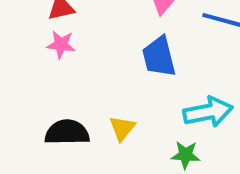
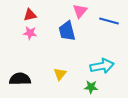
blue trapezoid: (159, 57) -> (67, 31), moved
black semicircle: (67, 132) -> (20, 79), moved

